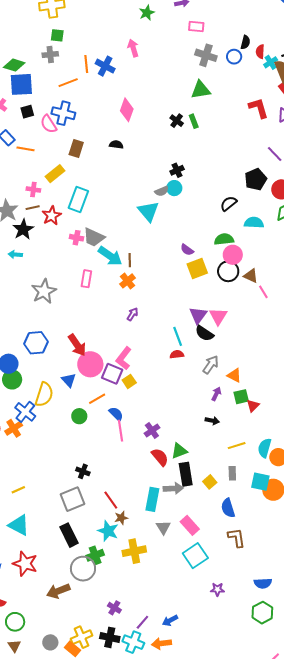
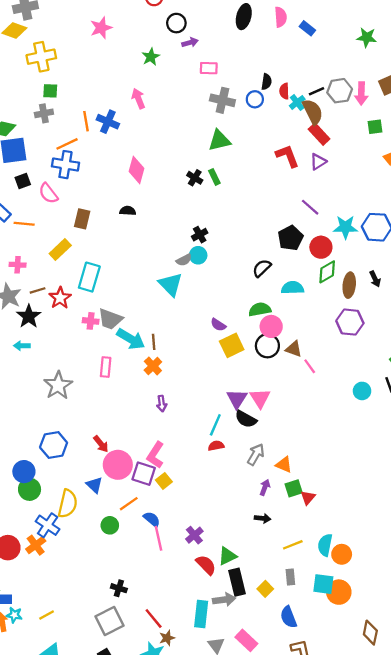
blue cross: (63, 113) -> (65, 165), moved
pink cross: (33, 190) -> (18, 265), moved
purple arrow: (132, 314) -> (162, 404), turned 144
cyan line: (178, 336) -> (215, 425), turned 48
red arrow: (77, 345) -> (101, 444), size x0.7

